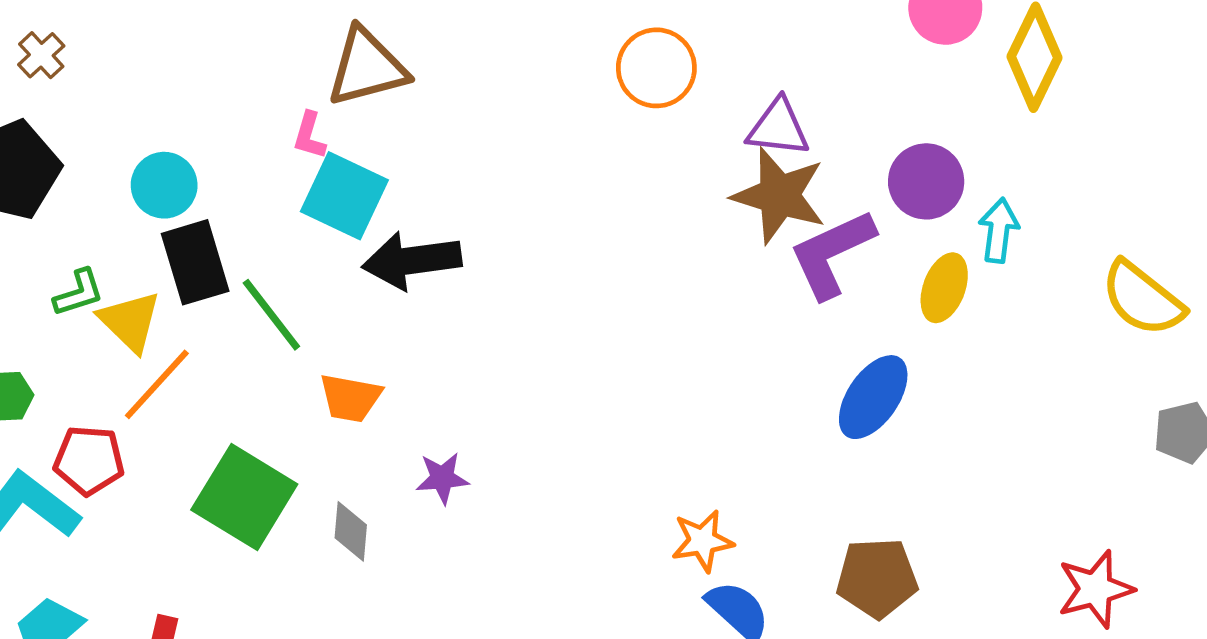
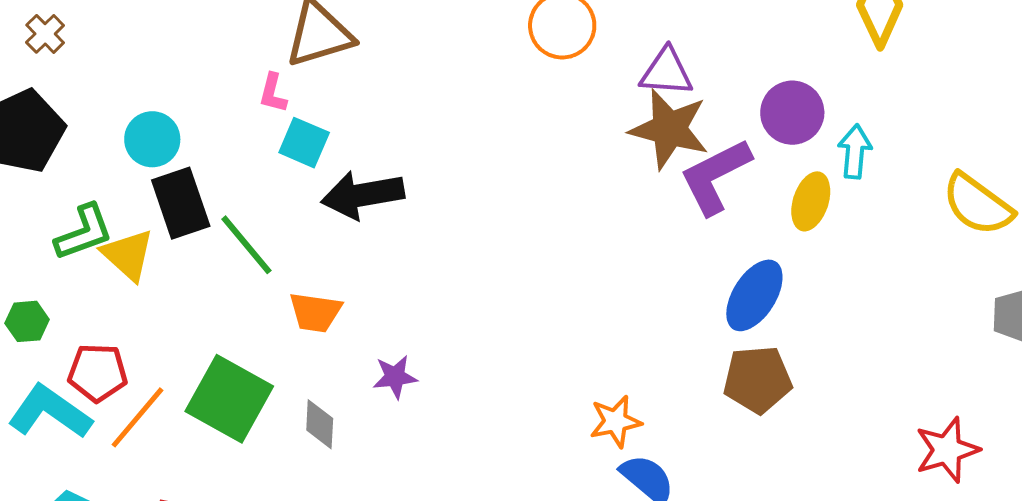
cyan square: (344, 196) -> (304, 143), size x0.7
green L-shape: (79, 293) -> (84, 232), size x1.4
orange line: (157, 384) -> (137, 417), moved
brown pentagon: (877, 578) -> (757, 379), moved

